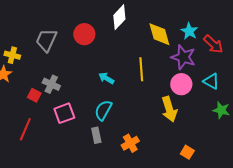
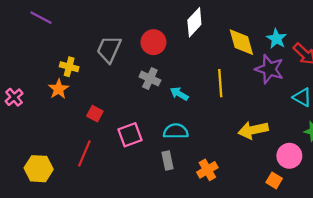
gray cross: (51, 84) -> (150, 78), moved
pink circle: (181, 84) -> (289, 156), moved
yellow arrow: (169, 109) -> (253, 130), turned 95
cyan semicircle: (103, 110) -> (176, 131), turned 60

